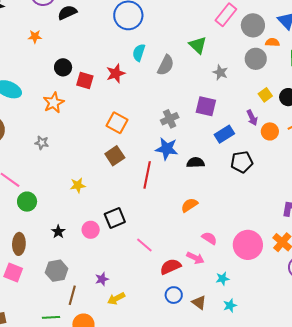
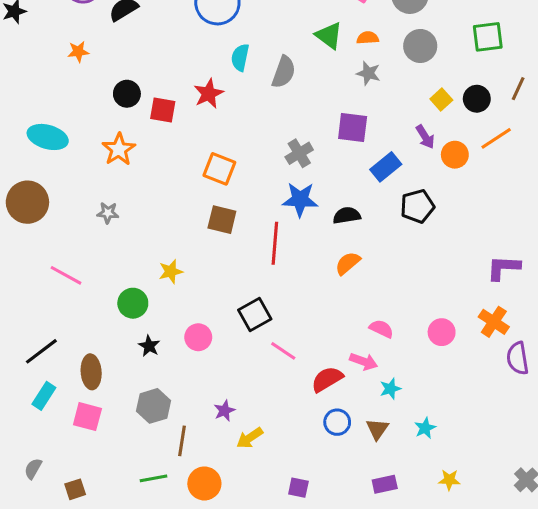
orange semicircle: (272, 42) -> (368, 38), moved
brown square: (115, 156) -> (222, 220), turned -36
green circle: (27, 202) -> (133, 303), moved
orange semicircle: (189, 205) -> (348, 263), moved
black square: (115, 218) -> (255, 314), moved
pink circle: (248, 245) -> (442, 332), size x0.6
cyan star: (223, 279) -> (390, 389), moved
brown triangle: (199, 302) -> (377, 429), turned 35

